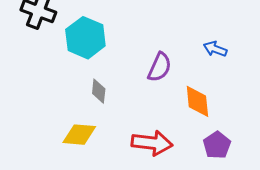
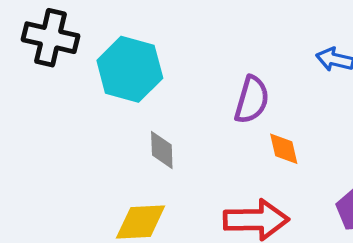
orange diamond: (197, 101) -> (284, 149), moved, size x0.7

